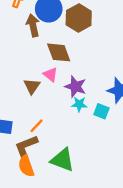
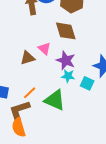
brown diamond: (59, 52) -> (66, 31), moved
brown triangle: (32, 86) -> (28, 58), turned 35
green triangle: (63, 160) -> (55, 100), moved

